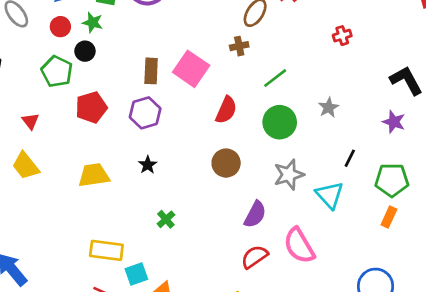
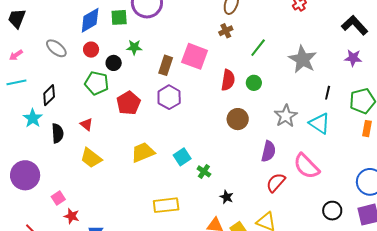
green star: (93, 23) -> (134, 47), moved
brown rectangle: (151, 71) -> (166, 65), turned 30
gray star: (329, 107) -> (303, 59), size x1.8
green circle: (280, 122) -> (254, 83), moved, size x0.6
black star: (148, 165) -> (227, 197), moved
cyan square: (136, 274) -> (182, 157), moved

